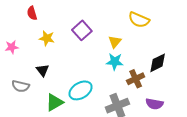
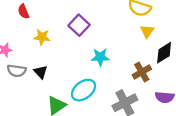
yellow triangle: (115, 42) -> (147, 31), moved
cyan star: (115, 62) -> (100, 57), moved
gray semicircle: (21, 86) -> (17, 71), moved

